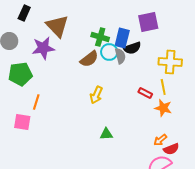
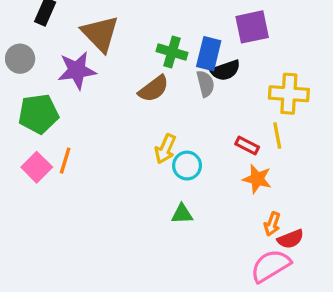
cyan circle: (109, 52) -> (187, 166), moved
orange star: (163, 108) -> (257, 179), moved
pink square: (22, 122) -> (37, 167), moved, turned 36
orange arrow: (160, 140) -> (272, 224), turned -32

